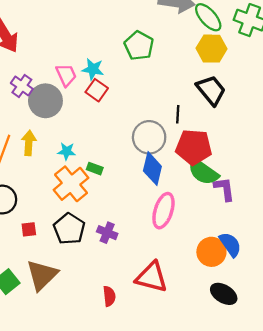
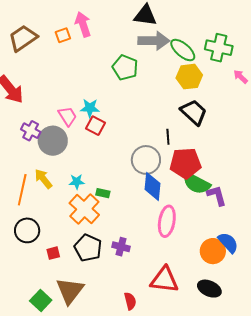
green pentagon: (139, 46) -> (125, 68), moved
yellow arrow: (29, 143) -> (43, 179), turned -35
black ellipse: (224, 294) -> (209, 289), moved

